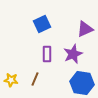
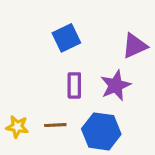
brown line: (35, 79) -> (55, 125), turned 64
blue hexagon: (82, 83) -> (101, 131), moved

